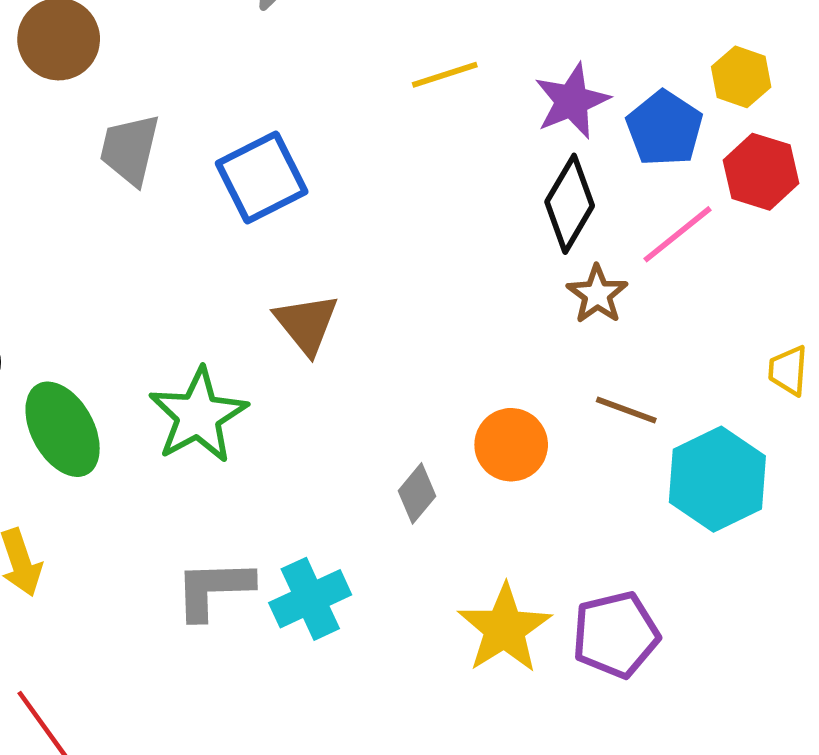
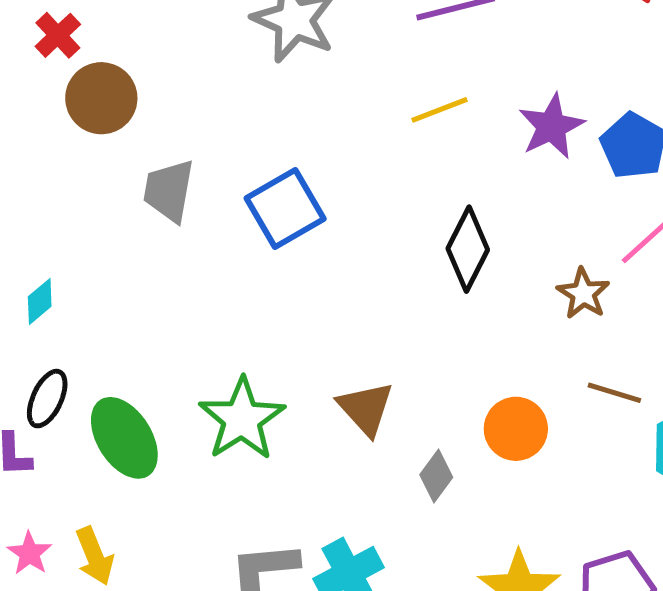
black diamond: (570, 204) -> (468, 249), moved
brown triangle: (306, 324) -> (366, 408), moved

